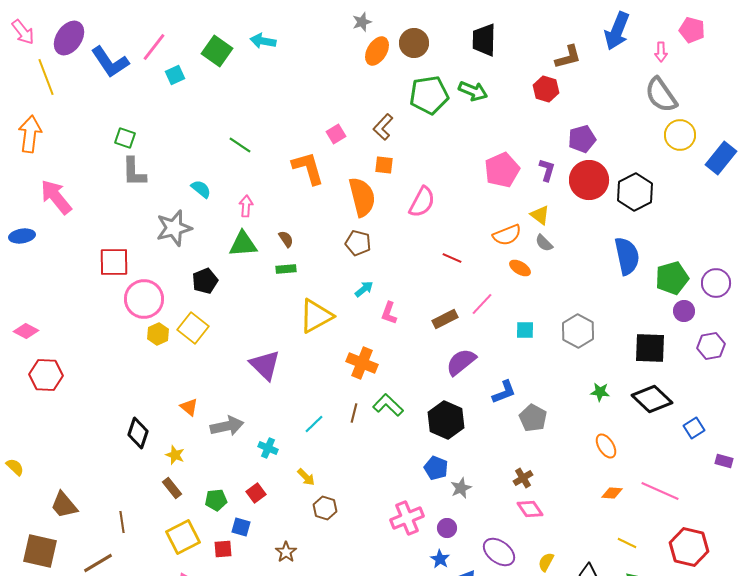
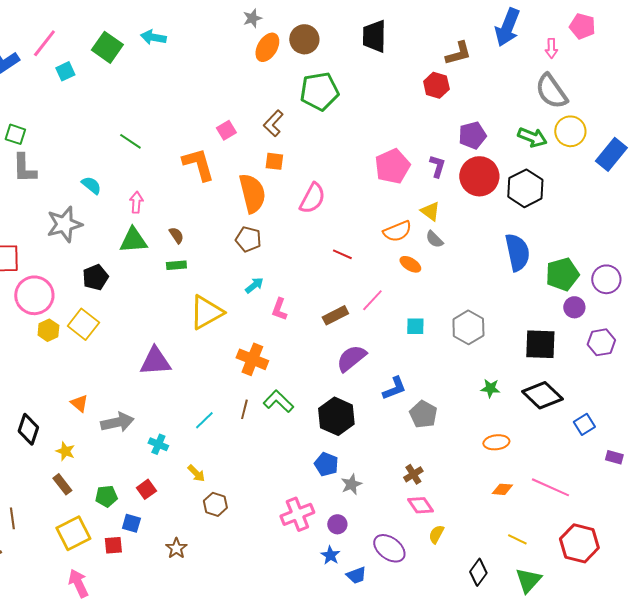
green arrow: (473, 91) -> (532, 137), moved
purple triangle: (265, 365) -> (155, 361), turned -48
orange ellipse: (606, 446) -> (496, 442), turned -65
yellow semicircle: (546, 562) -> (436, 534), moved

